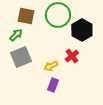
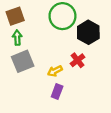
brown square: (26, 16) -> (15, 16), moved, turned -30
green arrow: (16, 35) -> (17, 38), turned -48

